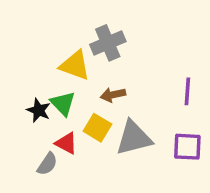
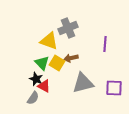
purple line: (187, 91) -> (105, 44), moved
black star: (39, 110) -> (36, 79), moved
yellow square: (97, 128) -> (57, 63), moved

